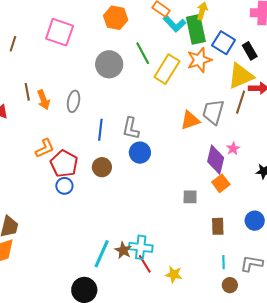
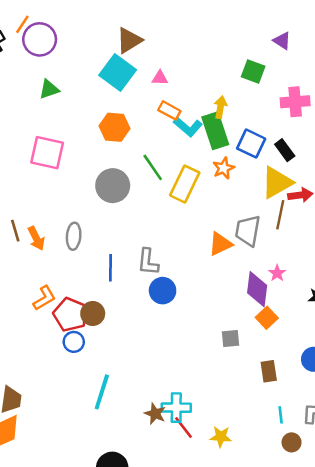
orange star: (199, 60) -> (224, 168), size x0.7
brown circle: (102, 167) -> (93, 313), moved
cyan line: (102, 254) -> (102, 392), moved

